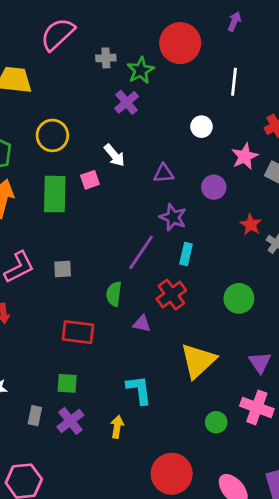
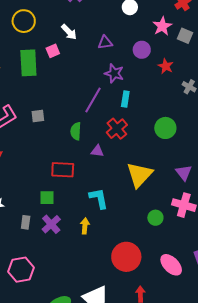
red star: (251, 225) -> (166, 66), moved
red rectangle: (78, 332) -> (63, 170), moved

